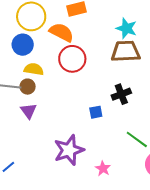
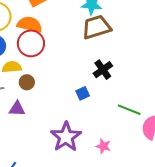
red circle: (72, 59) -> (31, 43), moved
brown circle: (28, 87) -> (27, 82), moved
purple triangle: (29, 111) -> (17, 109), turned -36

